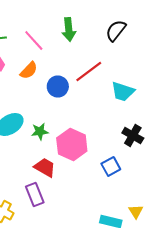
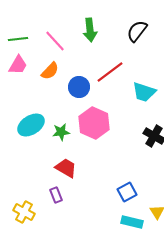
pink hexagon: (72, 144) -> (94, 123), moved
blue square: (111, 166) -> (127, 192), moved
purple rectangle: (35, 194) -> (56, 195), size x0.7

